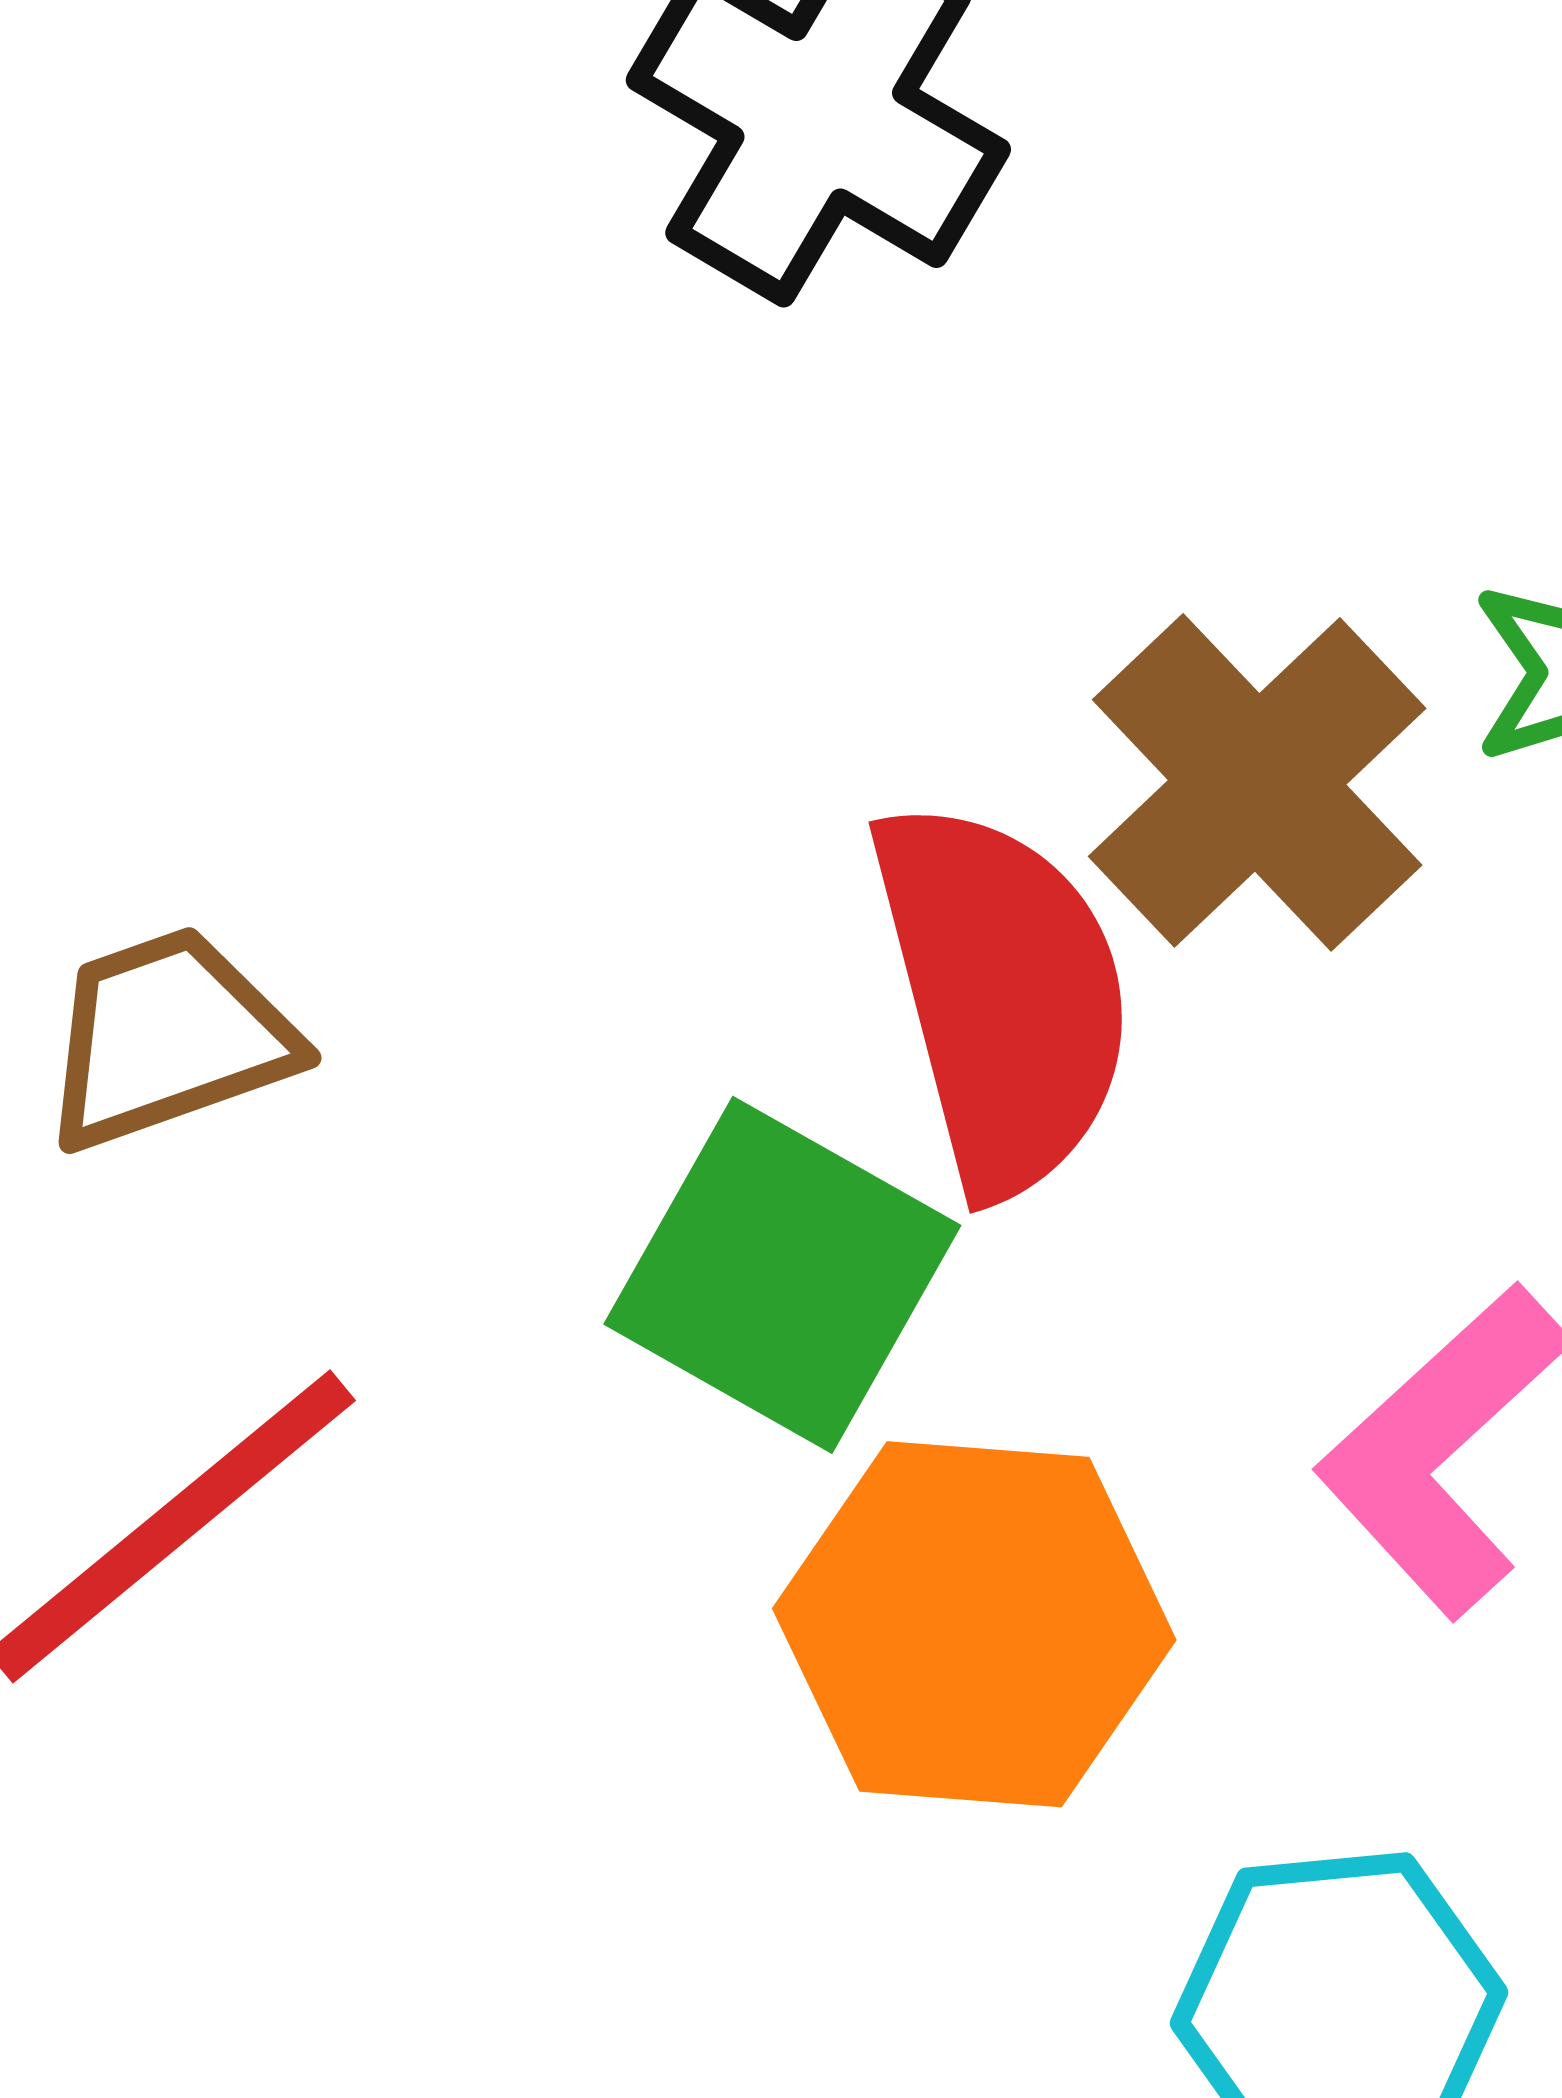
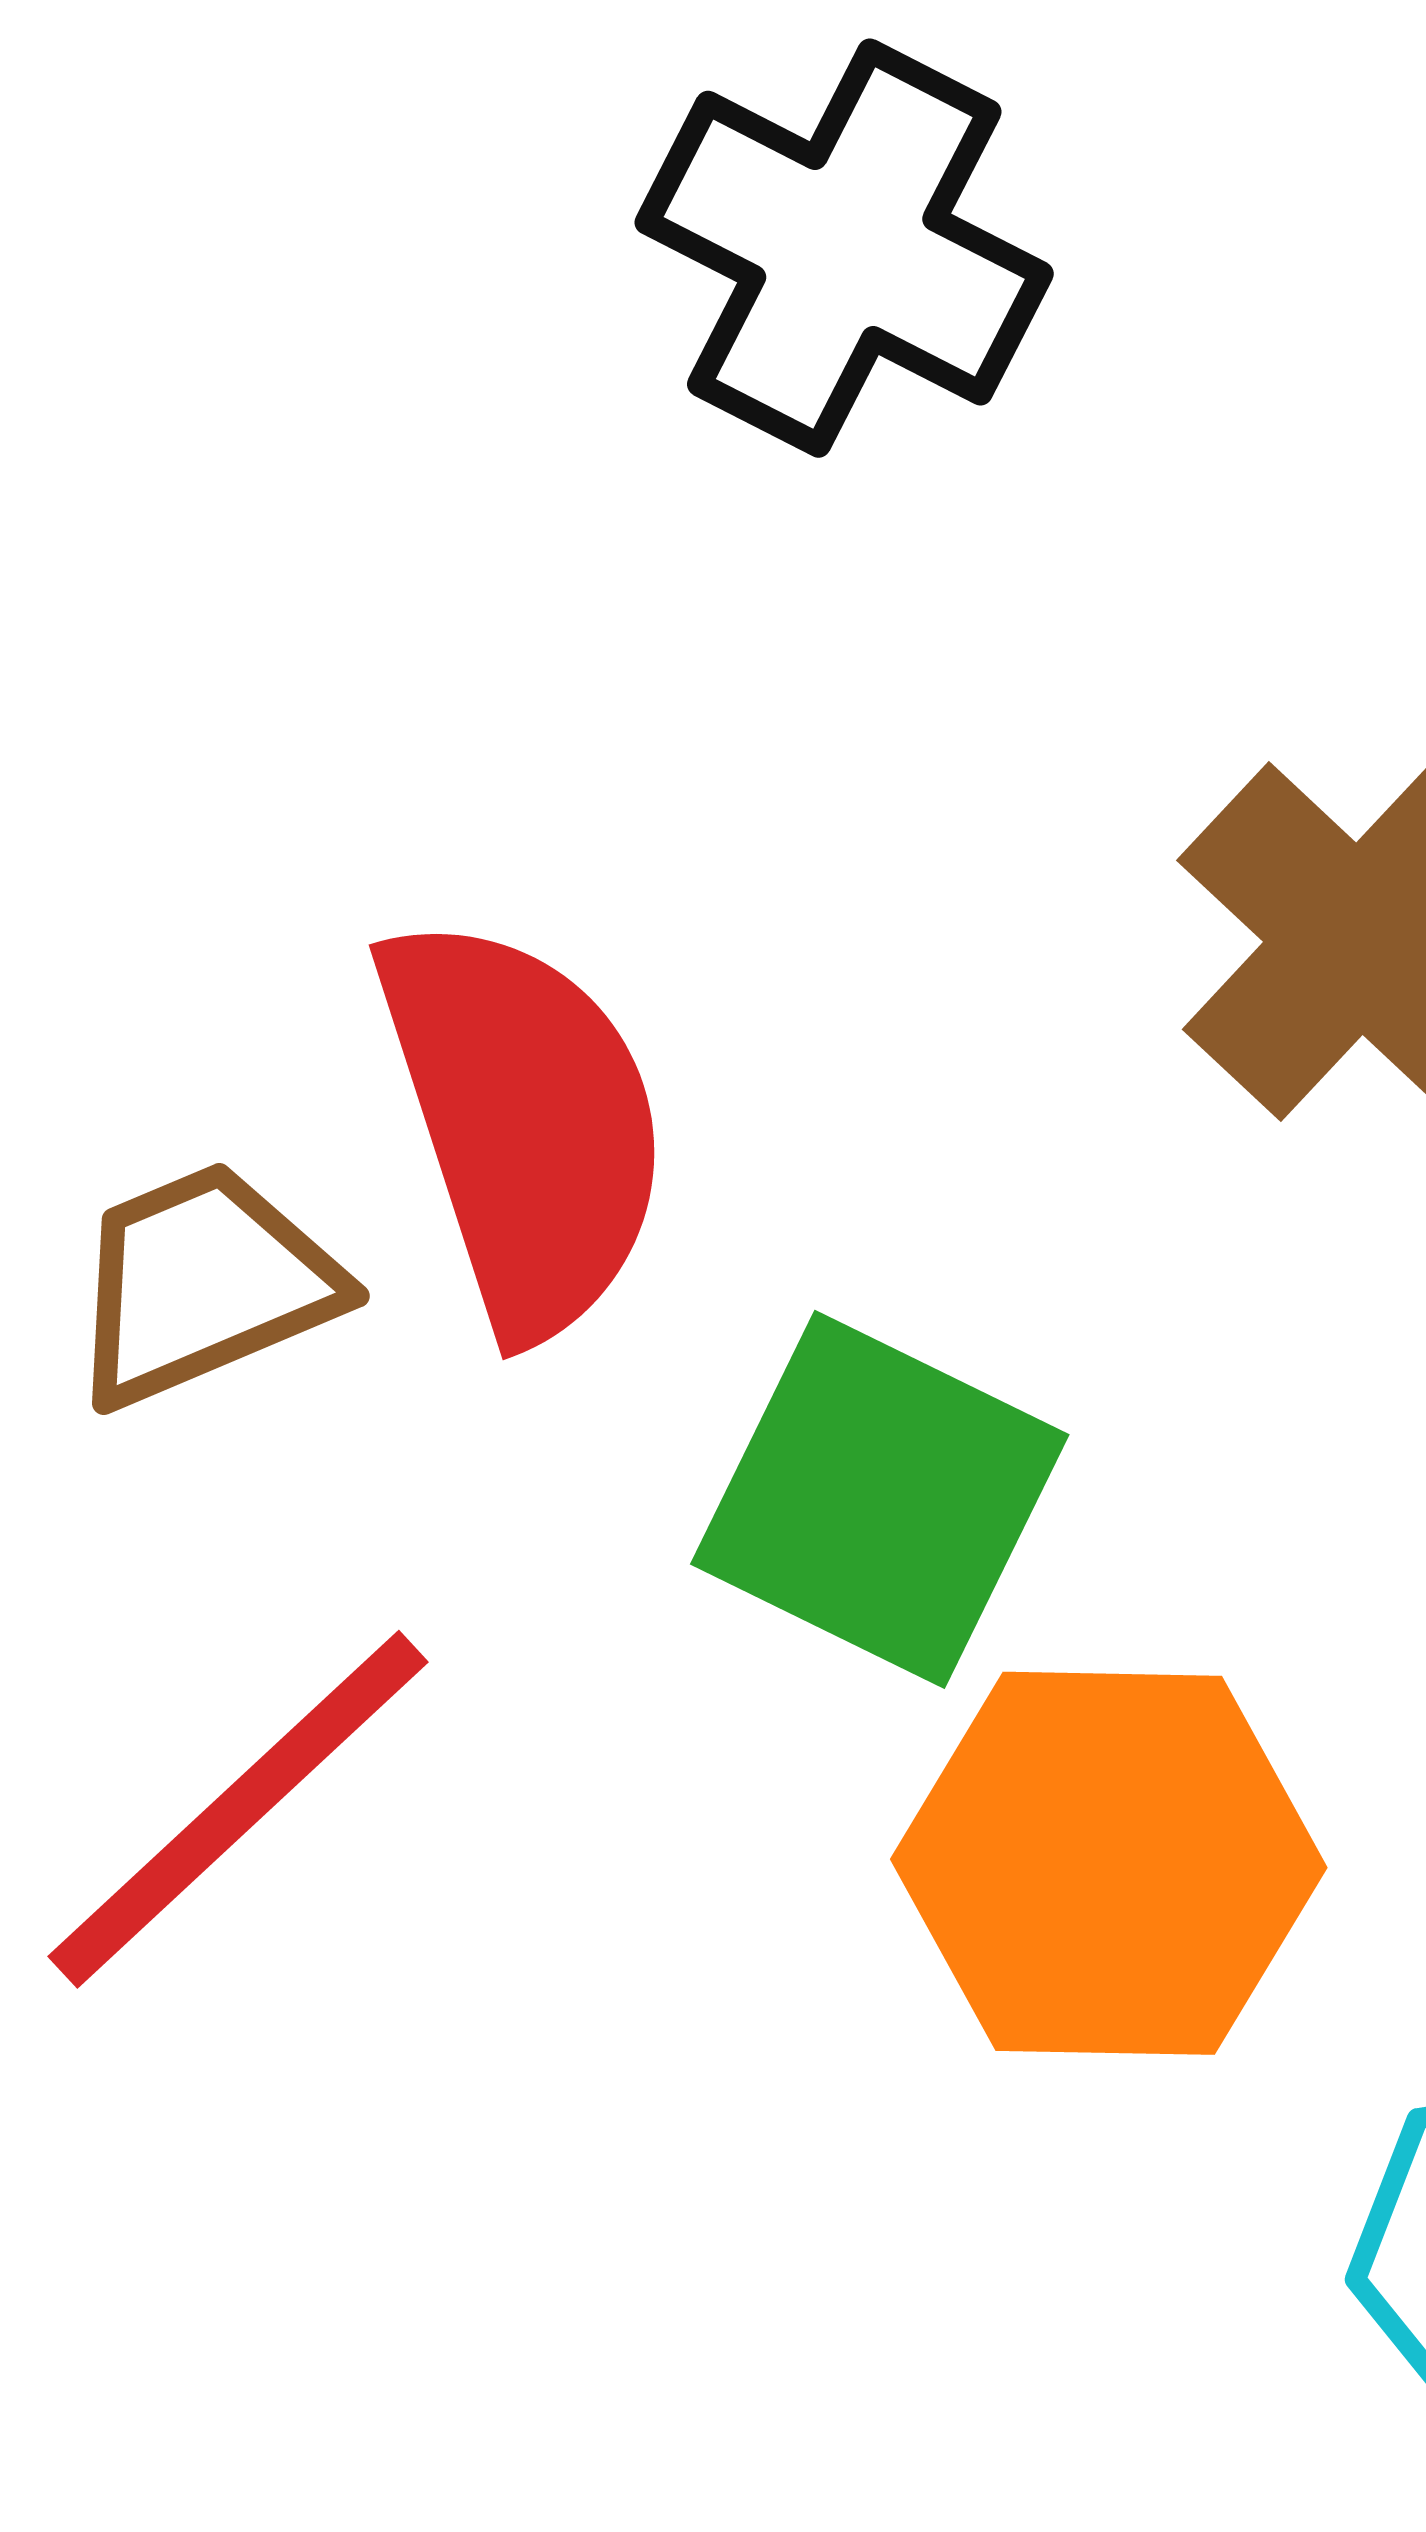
red semicircle: (1002, 996) -> (524, 1124), moved

